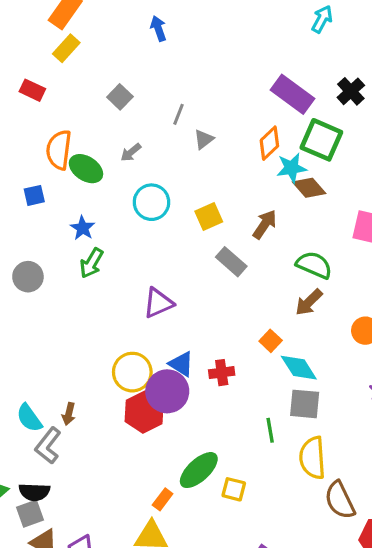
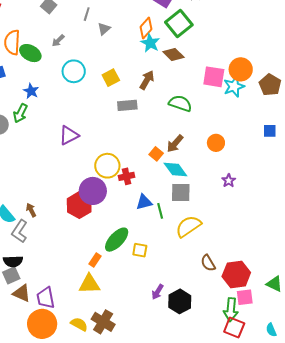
green square: (321, 140) -> (179, 23), turned 32
cyan star: (292, 168) -> (150, 43), moved, turned -30
gray rectangle: (231, 262) -> (127, 105), turned -42
green arrow: (92, 263) -> (20, 113), moved
brown arrow: (309, 302) -> (175, 144), moved
purple triangle: (158, 303) -> (69, 135), moved
blue triangle: (181, 364) -> (144, 202), moved, turned -42
yellow circle: (132, 372) -> (107, 166), moved
brown arrow: (69, 414) -> (31, 210), turned 144
yellow semicircle: (312, 458) -> (188, 226), turned 64
brown semicircle: (340, 500) -> (208, 263), moved, size x0.7

